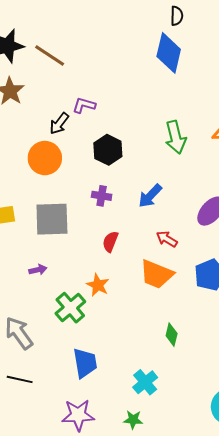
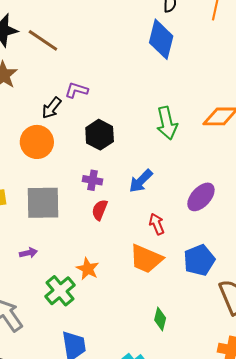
red arrow: (167, 239) -> (157, 224), turned 35
red semicircle: (110, 242) -> (100, 210), moved

